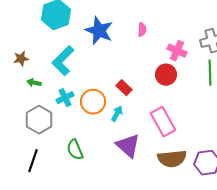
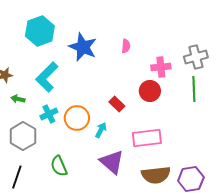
pink cross: (177, 51) -> (161, 67), turned -30
red rectangle: (124, 88) -> (117, 104), moved
pink rectangle: (163, 122) -> (147, 138), turned -68

